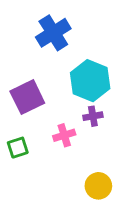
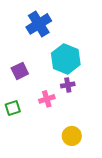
purple square: (27, 97) -> (20, 71), size x0.7

